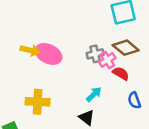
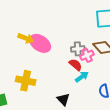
red semicircle: (121, 73) -> (75, 65), moved
cyan arrow: (94, 94) -> (82, 77), moved

